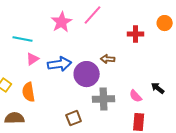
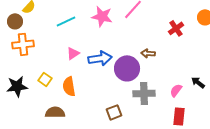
pink star: (62, 22) -> (102, 16), turned -30
red cross: (136, 34) -> (176, 28), turned -35
cyan line: (22, 39) -> (66, 21), moved, turned -36
pink semicircle: (136, 96) -> (176, 90), turned 80

